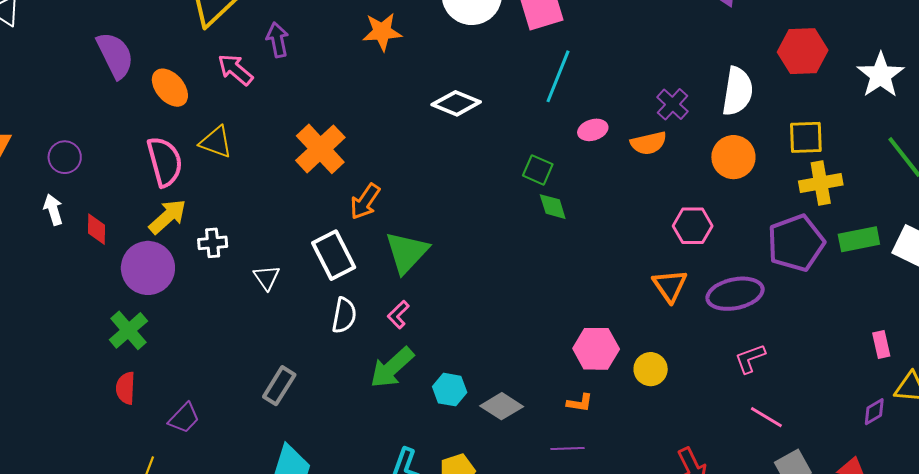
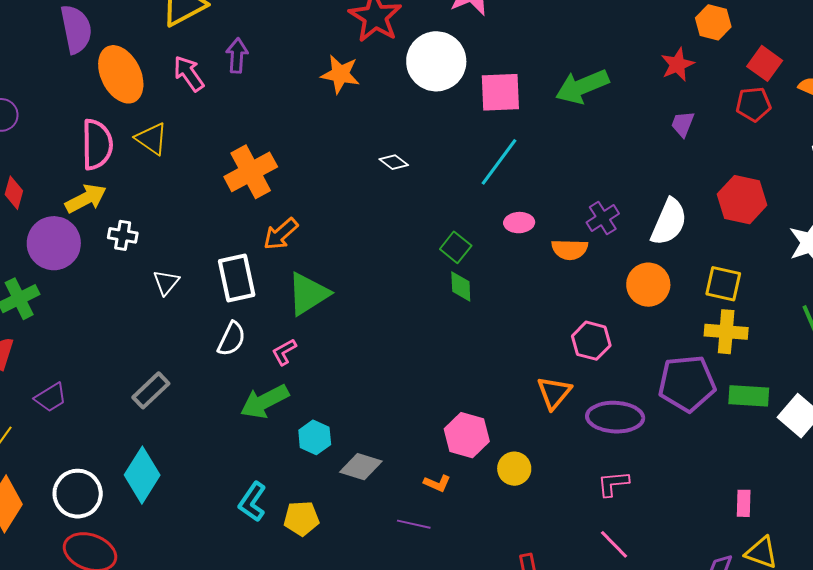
orange ellipse: (170, 88) -> (121, 74), size x1.4
white diamond: (456, 103) -> (394, 162), size x0.6
gray diamond: (502, 406) -> (361, 467), turned -30

